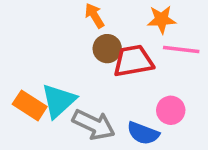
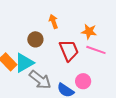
brown circle: (107, 49) -> (35, 39), moved
red trapezoid: (133, 61) -> (69, 50), turned 65

